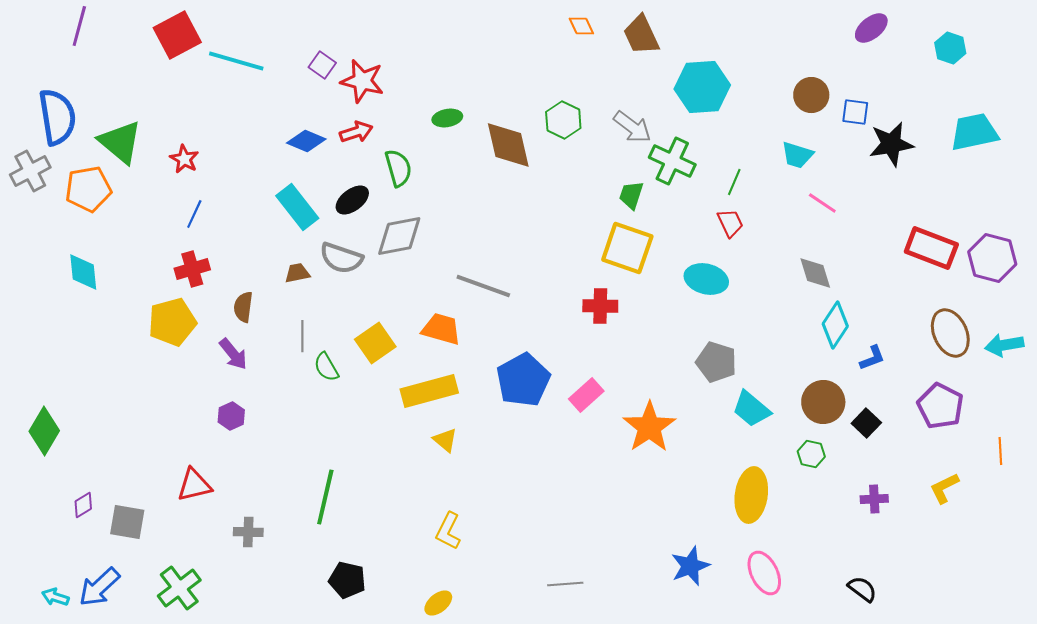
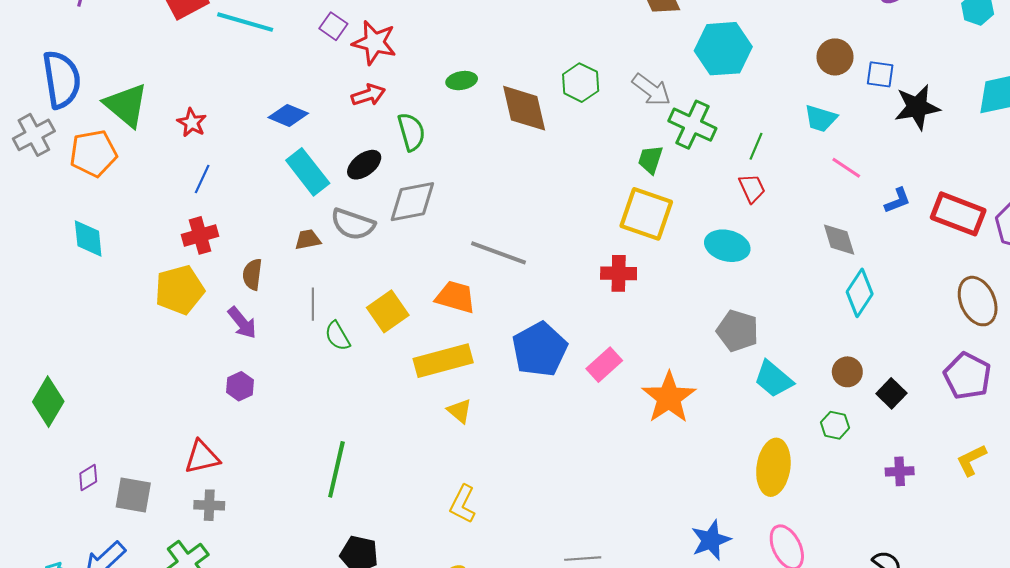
blue diamond: (306, 141) -> (288, 115), moved
blue L-shape: (872, 358) -> (898, 201), moved
brown circle: (823, 402) -> (847, 372), size x0.7
gray cross: (248, 532) -> (209, 505), moved

